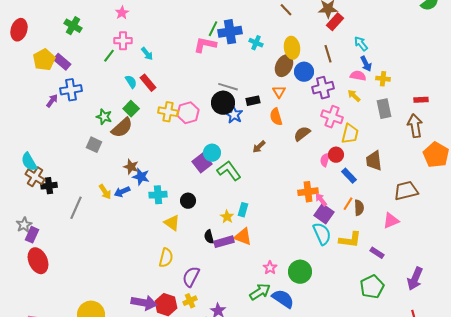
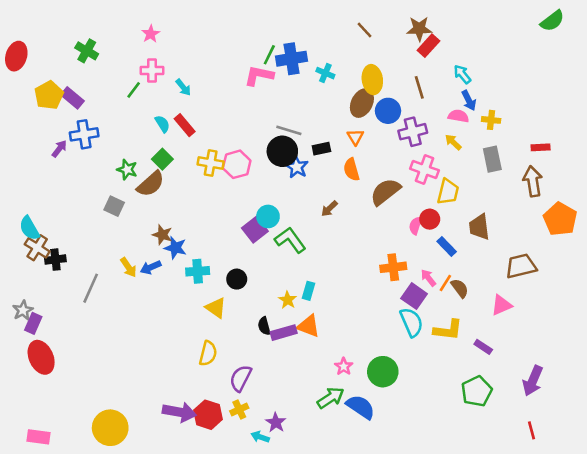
brown semicircle: (302, 134) -> (385, 192), size x1.4
pink arrow: (321, 200) -> (428, 278), moved
brown semicircle: (359, 208) -> (460, 288), turned -35

